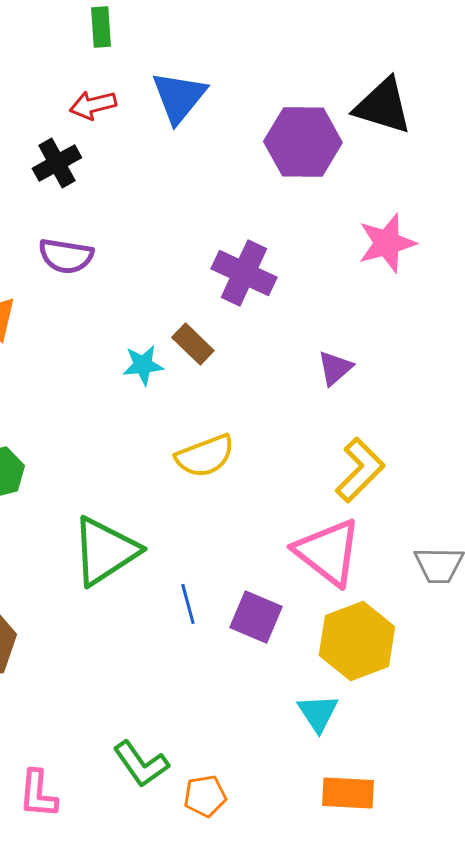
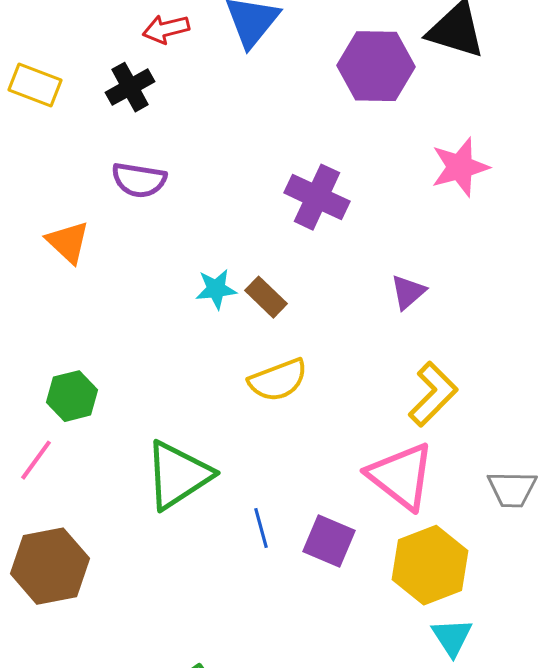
brown rectangle: (193, 344) -> (266, 297), moved
cyan triangle: (318, 713) -> (452, 637), moved

